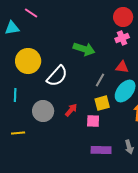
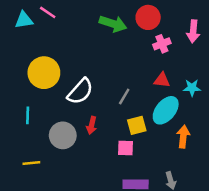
red circle: (123, 17) -> (148, 17), moved
cyan triangle: (12, 28) -> (24, 20), moved
green arrow: (84, 49) -> (113, 24), moved
gray line: (100, 80) -> (124, 97), moved
red arrow: (71, 110) -> (92, 125), moved, turned 152

